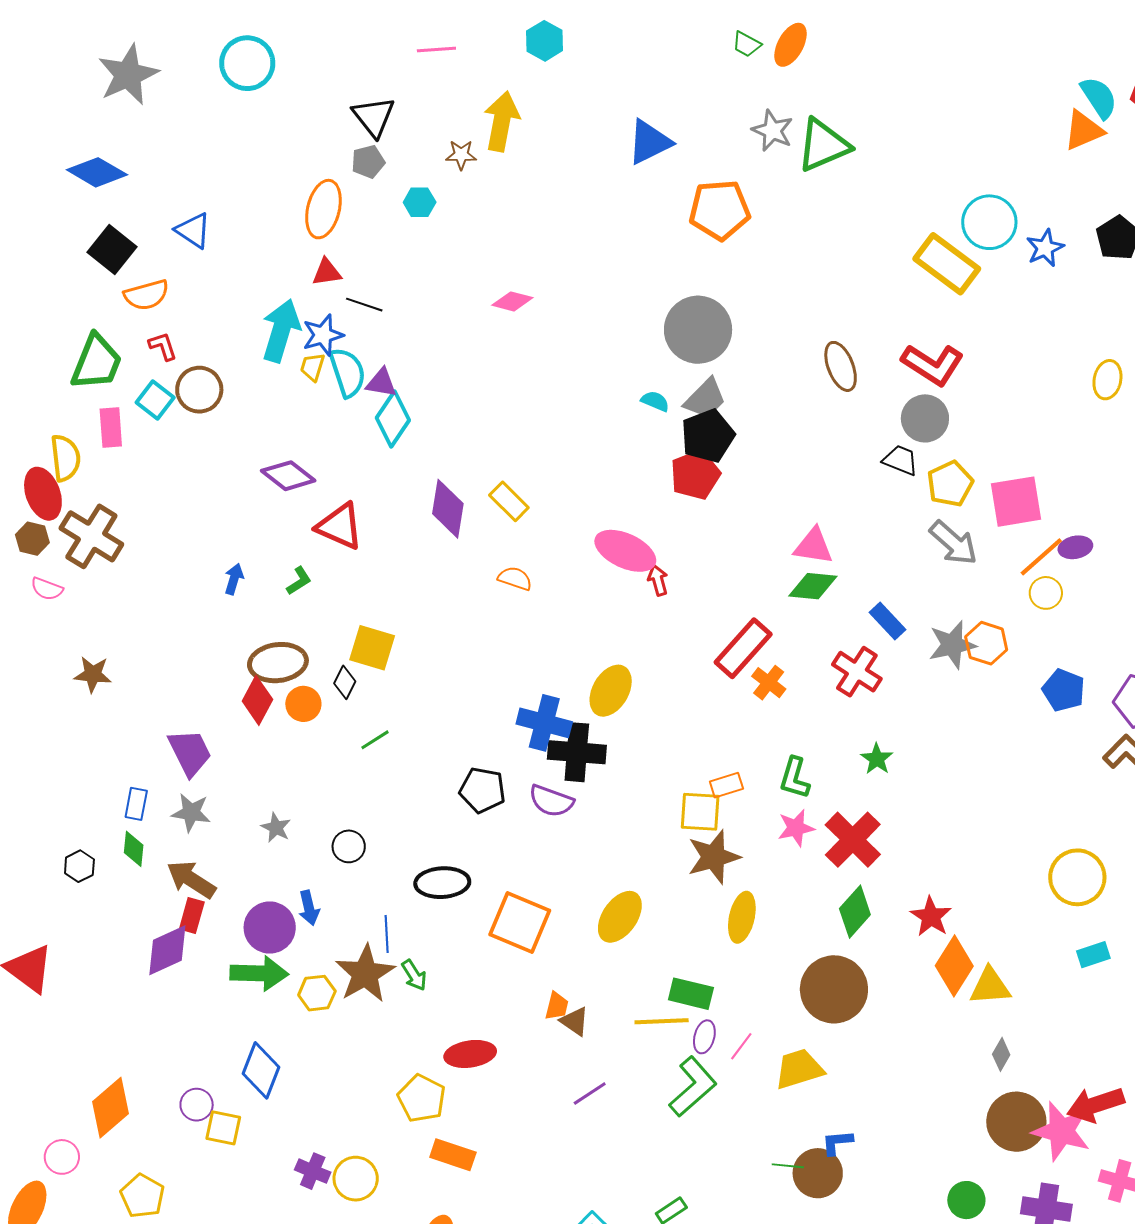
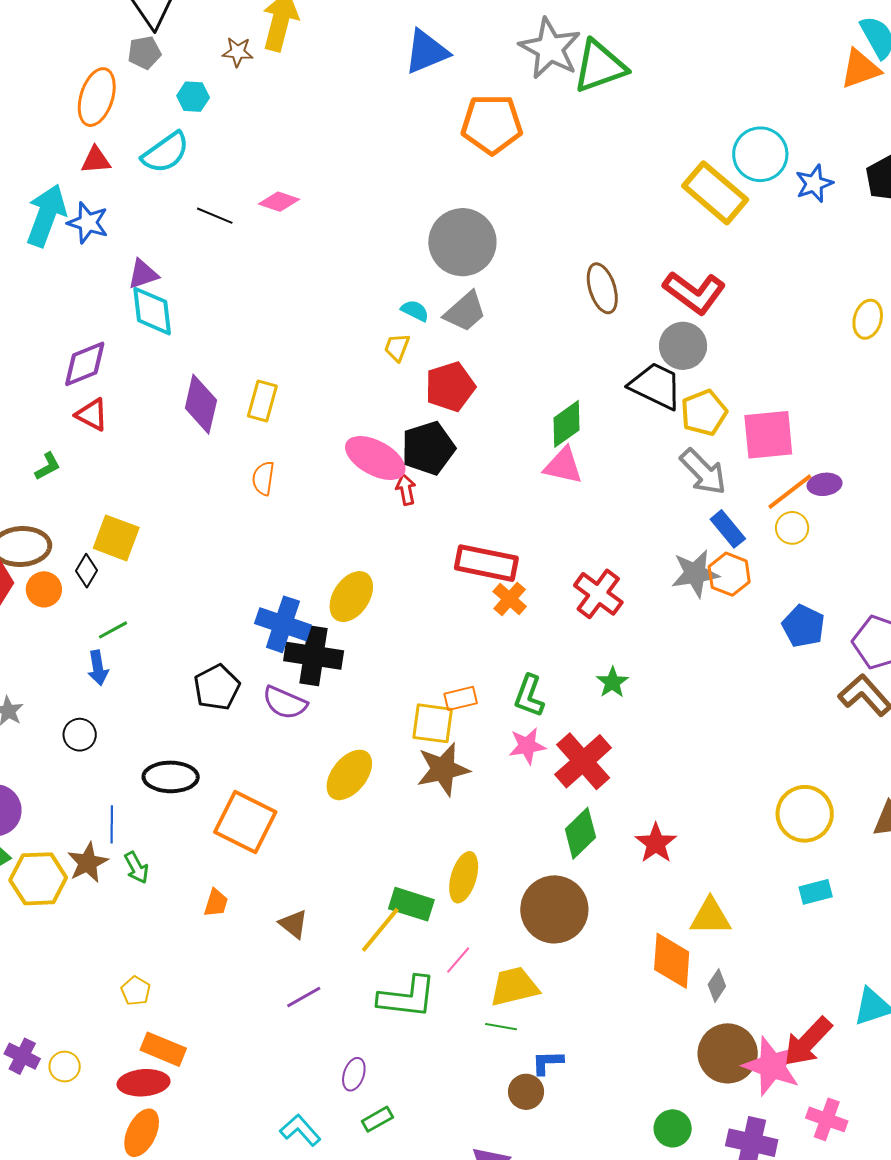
gray star: (772, 131) -> (550, 48), size x1.5
black line: (364, 305) -> (215, 216), moved
blue star: (323, 335) -> (88, 223), turned 30
yellow trapezoid: (313, 367) -> (397, 347), moved
cyan semicircle: (347, 372) -> (166, 153), moved, turned 69
purple triangle: (381, 383) -> (143, 274), turned -32
cyan diamond: (393, 419) -> (152, 311), turned -44
black pentagon: (708, 436) -> (428, 448), moved
black trapezoid: (900, 460) -> (656, 386), size x1.5
purple diamond: (288, 476) -> (85, 364), moved, turned -64
yellow rectangle: (509, 501) -> (262, 401), turned 57
red triangle: (340, 526) -> (92, 415), size x0.7
orange semicircle: (515, 578) -> (263, 478), turned -104
green diamond: (813, 586) -> (567, 424), moved, turned -45
blue rectangle: (887, 621) -> (728, 529), moved
red rectangle: (743, 648) -> (486, 563), turned 56
black pentagon: (482, 790) -> (217, 687), turned 30
blue arrow: (309, 908) -> (98, 668), moved
yellow ellipse: (620, 917) -> (349, 775), moved
yellow ellipse: (742, 917) -> (464, 877), moved
orange diamond: (954, 966) -> (672, 961), moved, turned -32
brown star: (365, 974) -> (88, 863), size x0.7
yellow hexagon: (317, 993) -> (38, 879), size x1.5
orange trapezoid: (557, 1006) -> (216, 903), moved
yellow line: (662, 1021) -> (380, 930), turned -52
purple ellipse: (704, 1037) -> (354, 1074), moved
red ellipse: (470, 1054) -> (144, 1083), moved
green L-shape: (693, 1087) -> (407, 997), turned 44
yellow pentagon: (422, 1098) -> (136, 991), size x0.6
red arrow: (1096, 1105) -> (808, 1042), turned -32
green line: (788, 1166) -> (501, 1027), moved
brown circle: (818, 1173) -> (526, 1092), size x0.7
yellow circle: (356, 1179) -> (65, 1067), size x0.7

